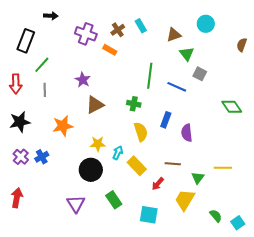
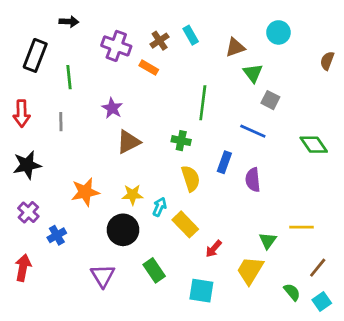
green line: (42, 65) -> (69, 77), moved, turned -48
blue line: (177, 87) -> (253, 131), moved
orange star: (63, 126) -> (85, 192), moved
blue cross: (42, 157) -> (57, 235), moved
brown line: (173, 164) -> (318, 268), moved, turned -56

